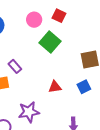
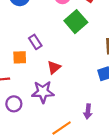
red triangle: (55, 87) -> (54, 67), moved, turned -40

